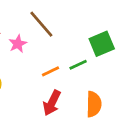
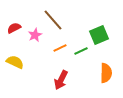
orange line: (51, 71) -> (60, 48), moved
orange semicircle: (94, 104) -> (106, 73), moved

